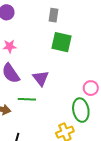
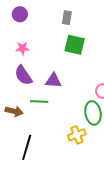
purple triangle: (41, 78) -> (53, 81), turned -48

